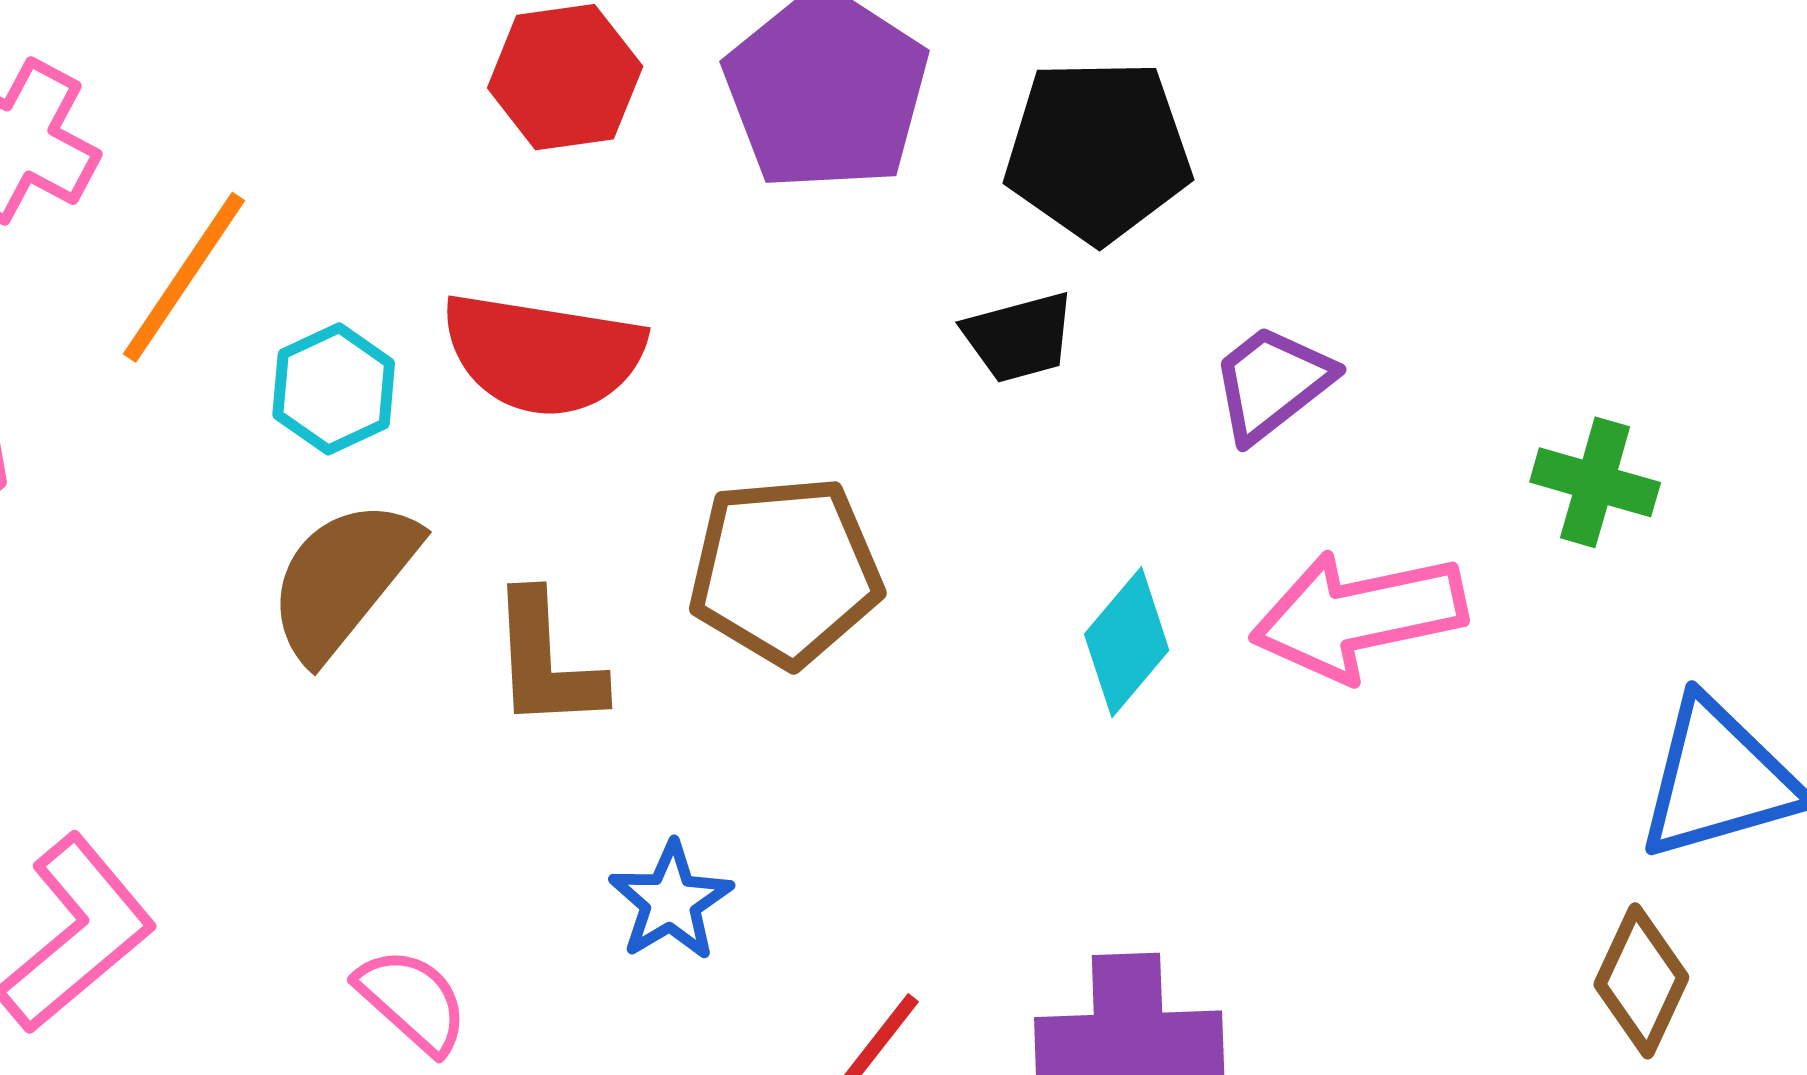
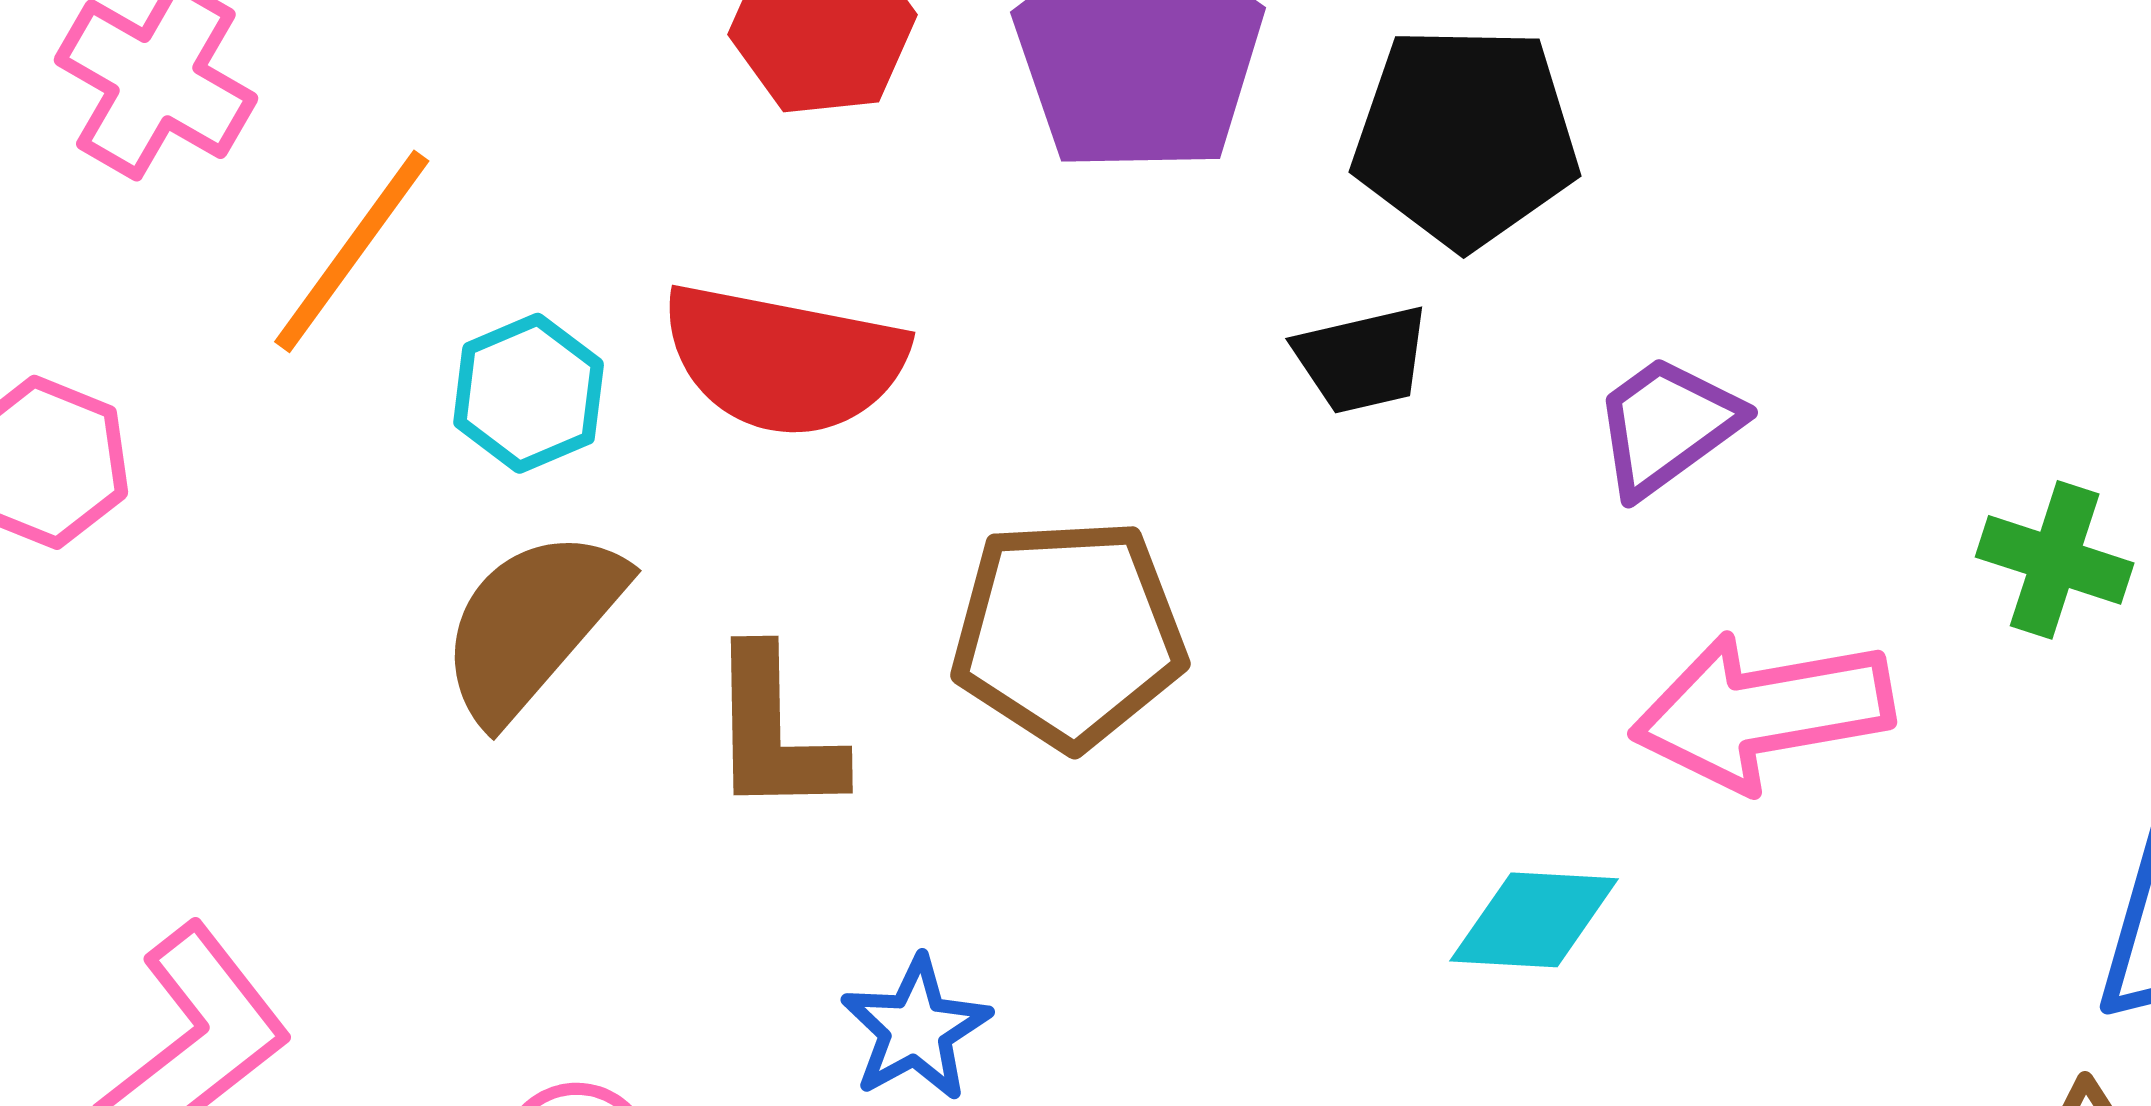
cyan diamond: (1127, 642) -> (1534, 920), moved, turned 51

